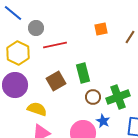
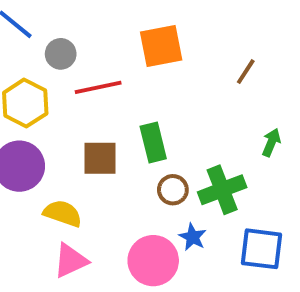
orange square: (101, 29) -> (161, 46), moved, size x1.6
brown square: (56, 81) -> (100, 158), turned 30

